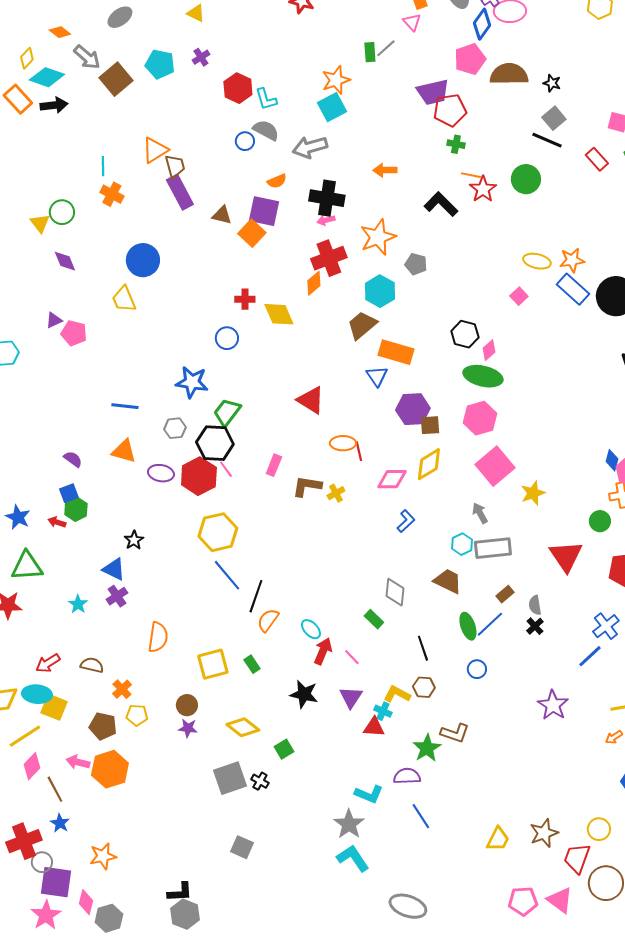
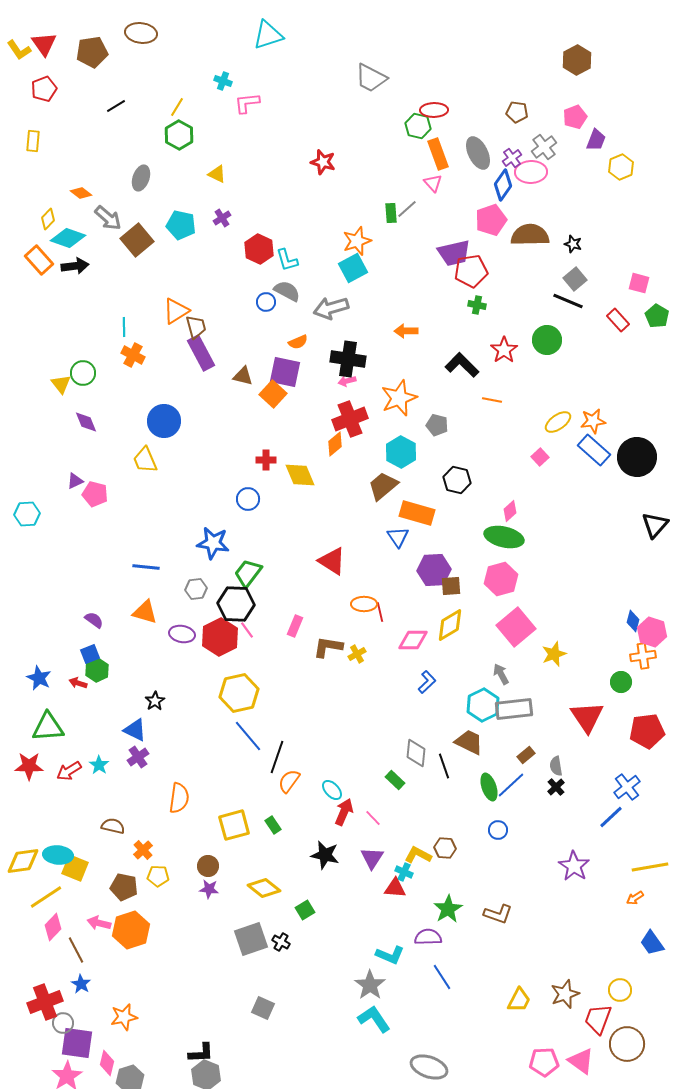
gray ellipse: (120, 17) -> (141, 178), turned -35
orange line: (471, 175) -> (492, 400), moved
yellow ellipse: (537, 261) -> (558, 422), turned -48
black hexagon: (465, 334) -> (457, 480), moved
cyan hexagon: (462, 544) -> (483, 705), size x1.5
black line: (423, 648) -> (444, 766), moved
red arrow: (48, 663) -> (69, 771), moved
brown L-shape: (455, 733) -> (498, 914), moved

